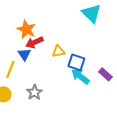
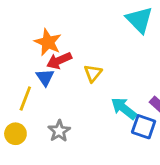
yellow triangle: (58, 51) -> (93, 73), turned -40
blue square: (76, 62) -> (144, 127), moved

